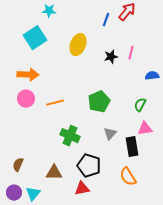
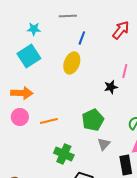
cyan star: (49, 11) -> (34, 29), moved
blue line: (106, 20) -> (82, 38), moved
black star: (111, 57) -> (111, 87), moved
gray triangle: (110, 134) -> (104, 144), moved

